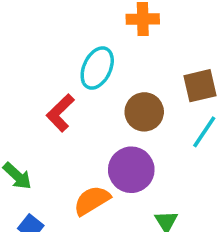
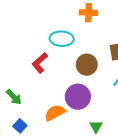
cyan ellipse: (97, 68) -> (62, 39), turned 65

